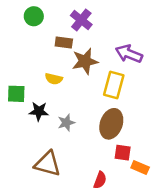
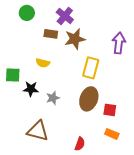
purple arrow: (129, 54) -> (119, 43), moved, turned 75
brown star: (85, 61) -> (75, 39), moved
red square: (123, 153) -> (110, 110), moved

